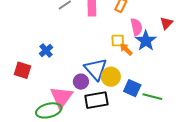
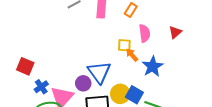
blue star: (146, 41) -> (153, 66), moved
blue cross: (46, 51) -> (41, 87), moved
yellow circle: (111, 77) -> (120, 94), moved

